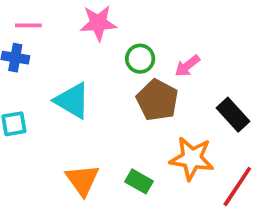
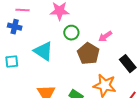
green circle: (140, 59) -> (71, 33), moved

